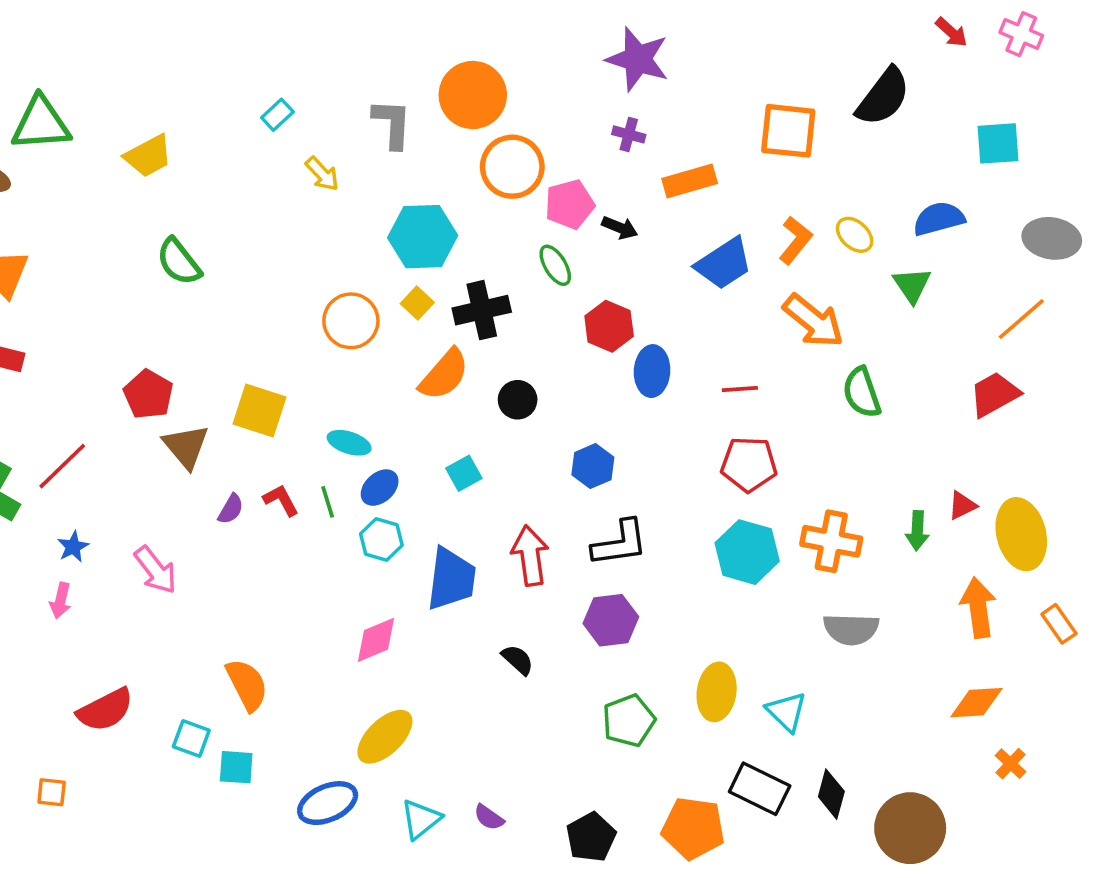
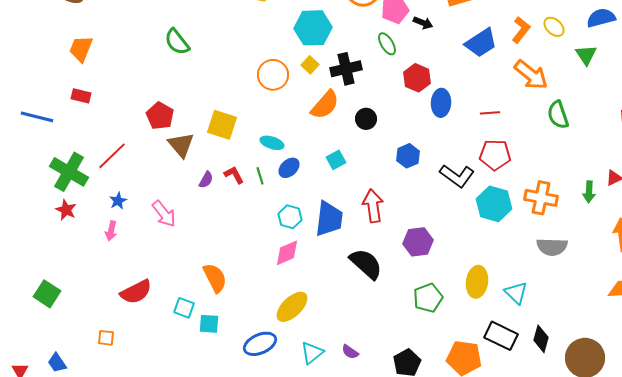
cyan hexagon: (381, 540) -> (290, 217), moved
black L-shape: (620, 543) -> (457, 176), moved, turned 44
black semicircle: (518, 660) -> (366, 264), size x1.8

